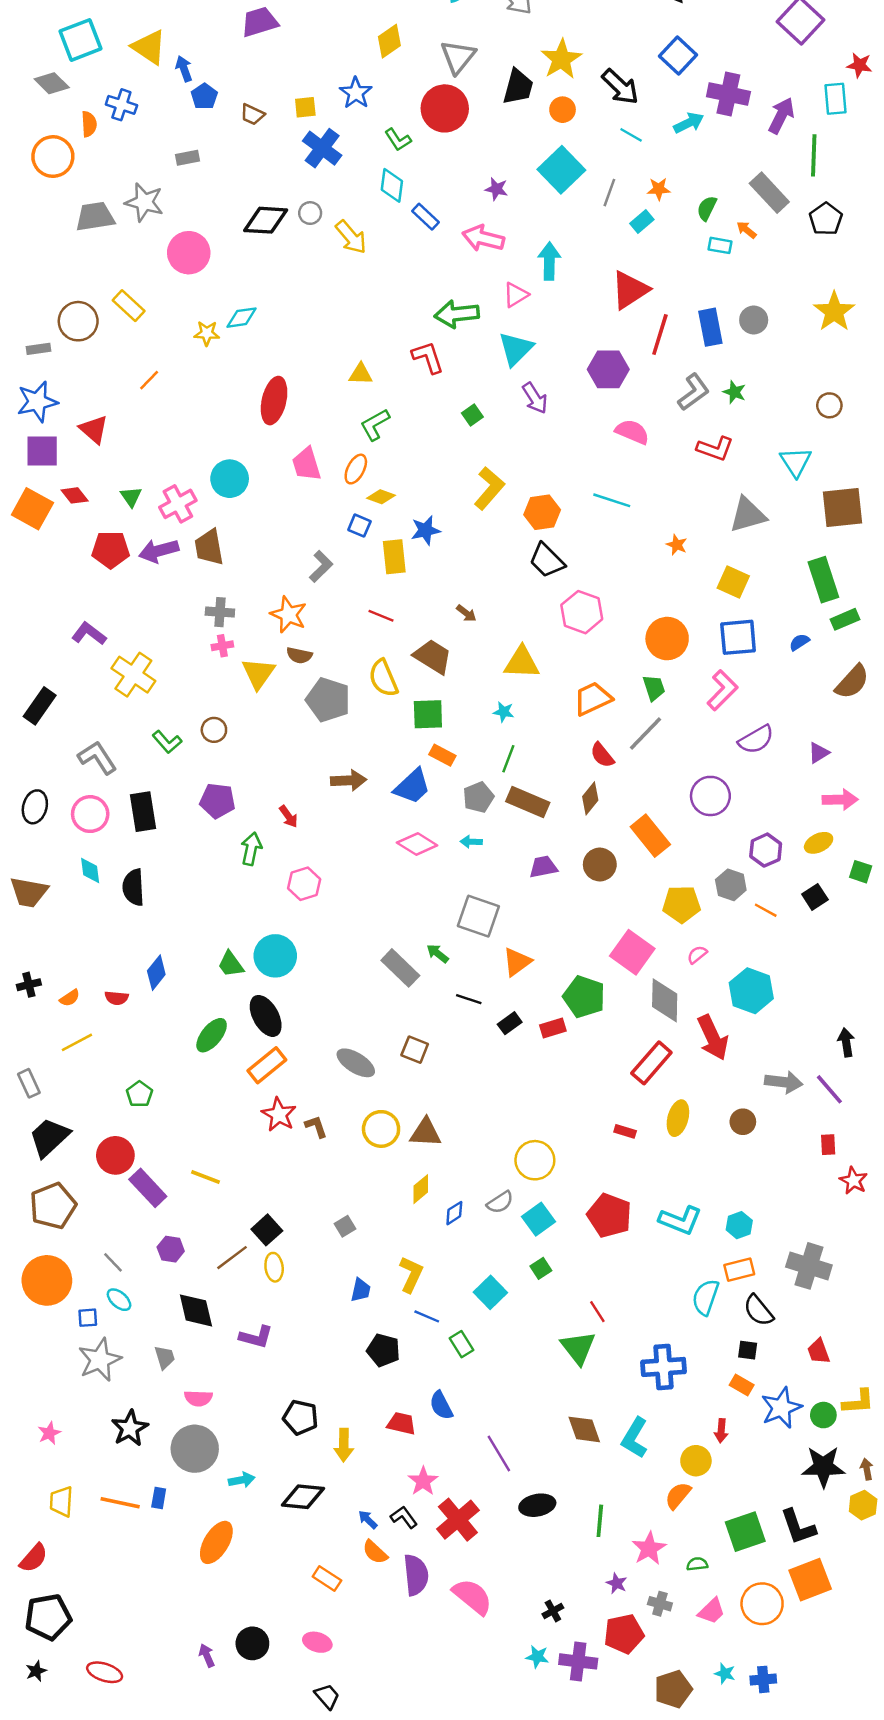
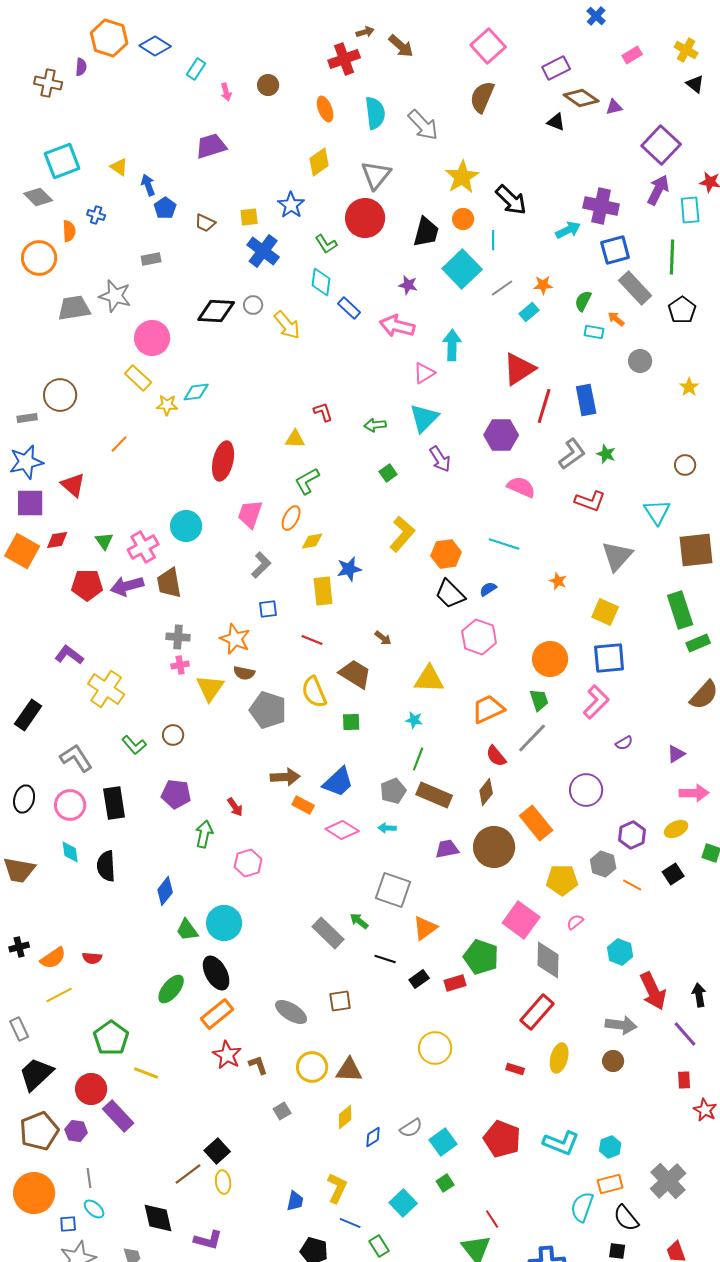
yellow triangle: (149, 47) -> (119, 167), size x0.6
blue square: (678, 56) -> (615, 250), moved, turned 32
black trapezoid: (518, 87) -> (426, 232), moved
blue cross: (121, 105) -> (96, 215), size x0.7
purple arrow: (781, 116) -> (658, 190), moved
cyan line: (631, 135) -> (493, 240), moved, turned 60
gray line: (609, 193) -> (502, 288), turned 35
yellow rectangle: (129, 306) -> (138, 378), moved
yellow star: (834, 312) -> (689, 387), size x0.6
green arrow: (457, 314) -> (375, 425), moved, size x0.6
gray circle: (754, 320) -> (640, 361), moved
red L-shape: (428, 357) -> (323, 412), moved, size x0.7
pink trapezoid: (307, 464) -> (250, 514), turned 36
red diamond: (75, 495) -> (57, 540), turned -60
yellow diamond: (381, 497) -> (312, 541), turned -30
gray triangle: (748, 515) -> (617, 556), turned -32
blue square: (359, 526) -> (268, 609), moved, turned -30
gray L-shape: (321, 566) -> (261, 565), moved
blue semicircle: (799, 642) -> (488, 589), moved
green square: (428, 714) -> (351, 722), size x0.7
purple semicircle: (756, 739) -> (624, 743), size x0.6
orange rectangle: (442, 755) -> (303, 805), moved
brown circle: (600, 865) -> (494, 847), size x1.5
blue diamond: (156, 973) -> (165, 891), moved
cyan hexagon: (751, 991) -> (620, 952), size x0.7
orange semicircle: (70, 998) -> (53, 958), size x1.5
red arrow: (713, 1038) -> (653, 991), moved
brown square: (415, 1050) -> (340, 1001), turned -30
gray arrow: (784, 1082) -> (621, 1025), moved
green pentagon: (139, 1094) -> (111, 1038), size x1.6
yellow circle: (535, 1160) -> (435, 1048), moved
yellow line: (206, 1177) -> (146, 1073), moved
gray square: (345, 1226) -> (282, 1111), moved
purple hexagon: (171, 1249) -> (76, 1131), moved
gray line: (113, 1262) -> (89, 1178), turned 36
gray cross: (809, 1266) -> (668, 1181), turned 30

